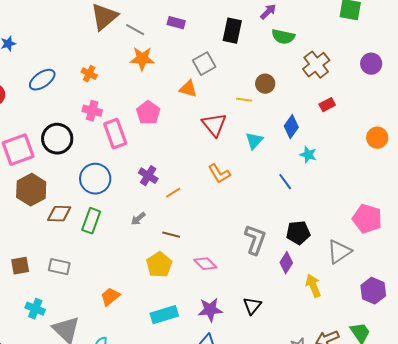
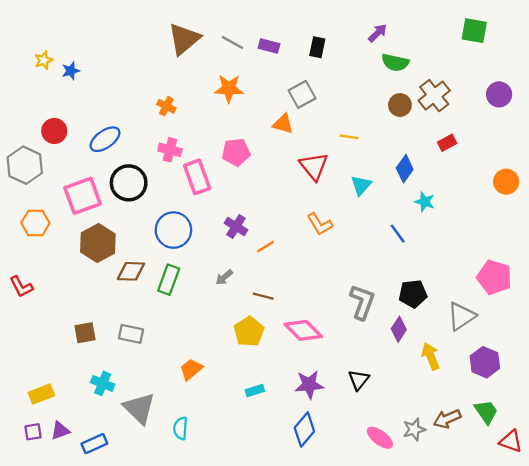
gray line: (135, 30) -> (232, 42), moved
black rectangle: (232, 31) -> (317, 47), moved, size x0.7
blue ellipse: (42, 80) -> (105, 139), moved
brown circle: (265, 84) -> (400, 105), moved
pink pentagon: (148, 113) -> (236, 152), turned 30
pink diamond: (205, 264) -> (303, 330), size x1.4
purple hexagon: (373, 291) -> (485, 362), moved
cyan rectangle: (164, 315) -> (255, 391), size x0.6

